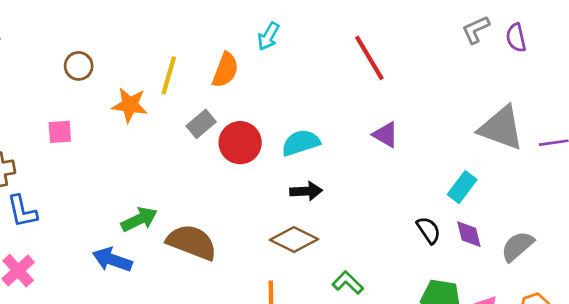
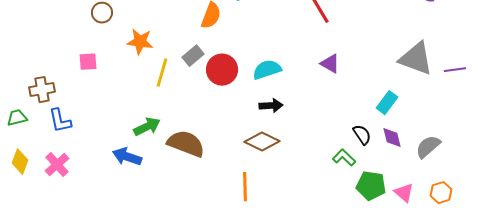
yellow line: (169, 75) -> (162, 73), moved
green L-shape: (348, 283) -> (344, 158), moved

